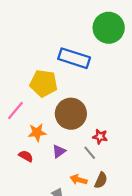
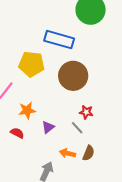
brown circle: (71, 114) -> (73, 76), moved

